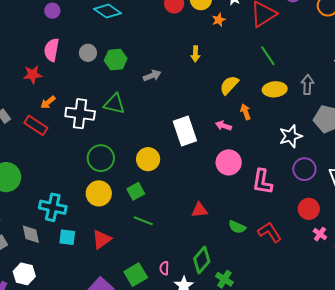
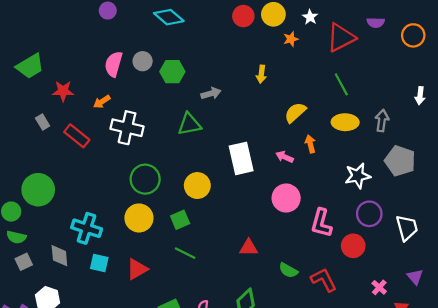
pink semicircle: (52, 50) -> (114, 64), moved
red star: (33, 75) -> (63, 91), moved
orange arrow: (48, 102) -> (102, 102), moved
green triangle: (114, 104) -> (189, 124), moved, turned -30
red circle: (309, 209) -> (353, 246), moved

